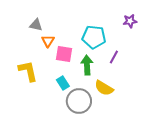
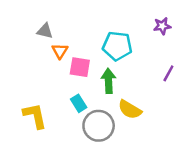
purple line: (114, 57) -> (168, 73), moved
yellow L-shape: (28, 71) -> (35, 116), moved

